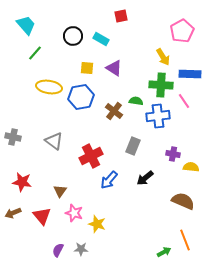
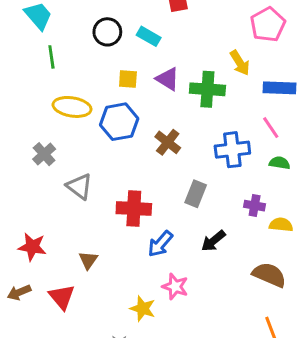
green line: (35, 53) -> (51, 57), turned -49
green cross: (161, 85) -> (207, 89), moved
green semicircle: (136, 101) -> (280, 163), moved
gray cross: (13, 137) -> (44, 154), moved, turned 35
red cross: (91, 156) -> (134, 209), turned 30
pink star: (74, 213) -> (175, 287), moved

